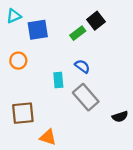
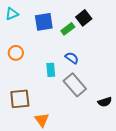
blue square: (38, 30) -> (44, 22), moved
orange triangle: (48, 137) -> (42, 120), turned 35

